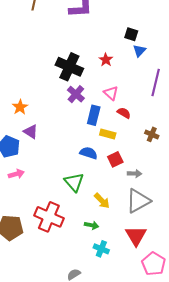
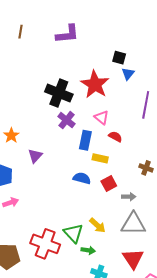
red star: (106, 60) -> (95, 84), size x2.0
purple triangle: (31, 132) -> (35, 156), moved, turned 42
brown cross: (152, 134) -> (146, 168), moved
green triangle: (74, 182) -> (73, 233), moved
gray triangle: (138, 201) -> (133, 224), turned 32

